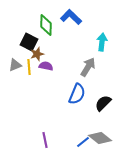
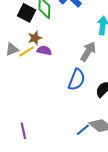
black square: (29, 42) -> (27, 13), moved
yellow line: (29, 67) -> (27, 52), turned 63
purple line: (45, 140) -> (23, 131), moved

